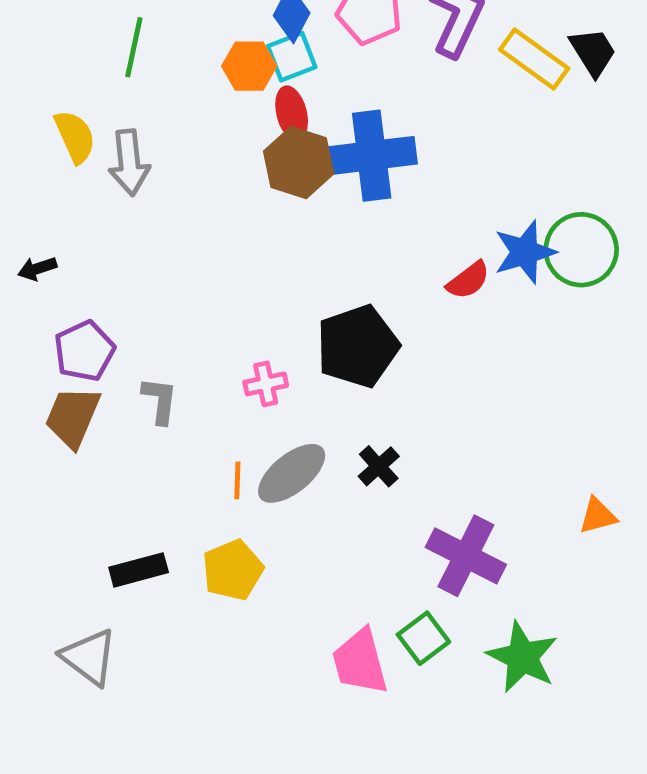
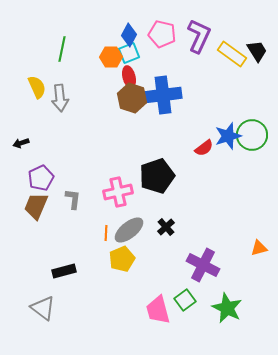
pink cross: (266, 384) -> (118, 192), size x1.6
yellow pentagon: (233, 570) -> (122, 259), moved

